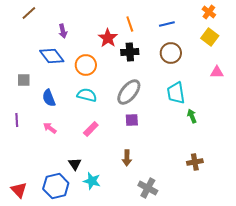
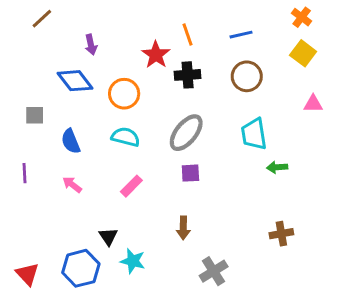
green arrow: (192, 116) -> (277, 167), turned -72
gray cross: (148, 188) -> (214, 271), turned 30

